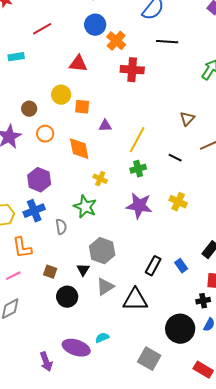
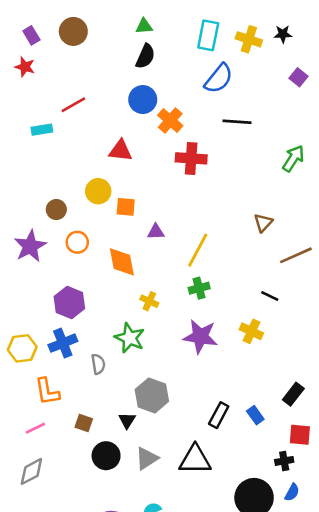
cyan rectangle: (16, 57) -> (42, 130), moved
black line: (175, 158) -> (270, 296), moved
gray triangle: (105, 287) -> (147, 458), moved

